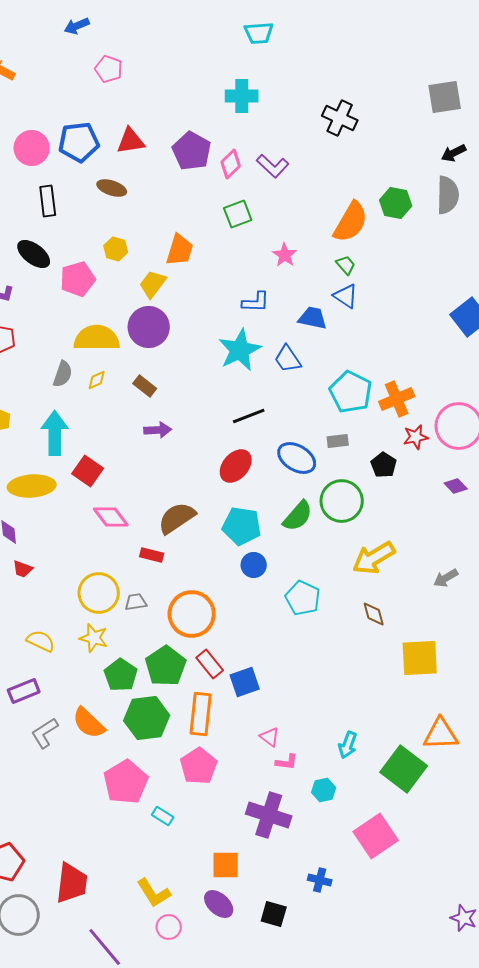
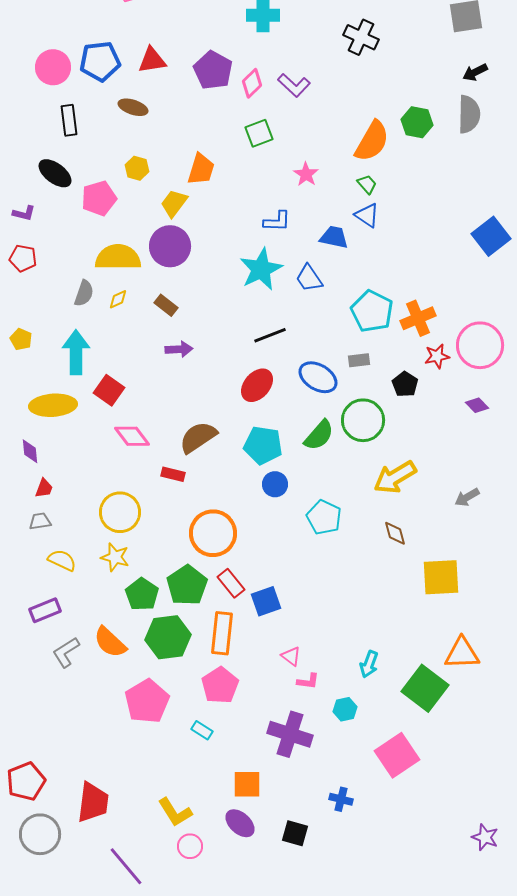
red trapezoid: (23, 569) -> (44, 488), turned -90
gray trapezoid: (136, 602) -> (40, 521), moved
cyan rectangle: (163, 816) -> (202, 730), moved

